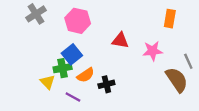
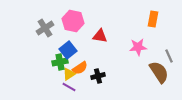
gray cross: (36, 14) -> (45, 28), moved
red triangle: (120, 40) -> (100, 36), moved
yellow triangle: (48, 82) -> (69, 74), moved, turned 40

